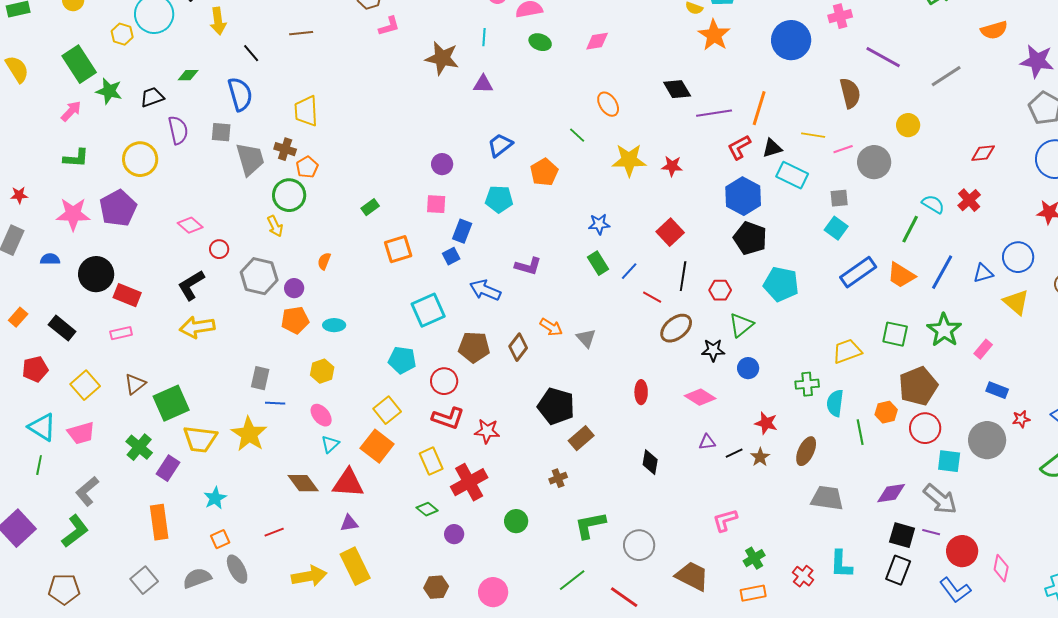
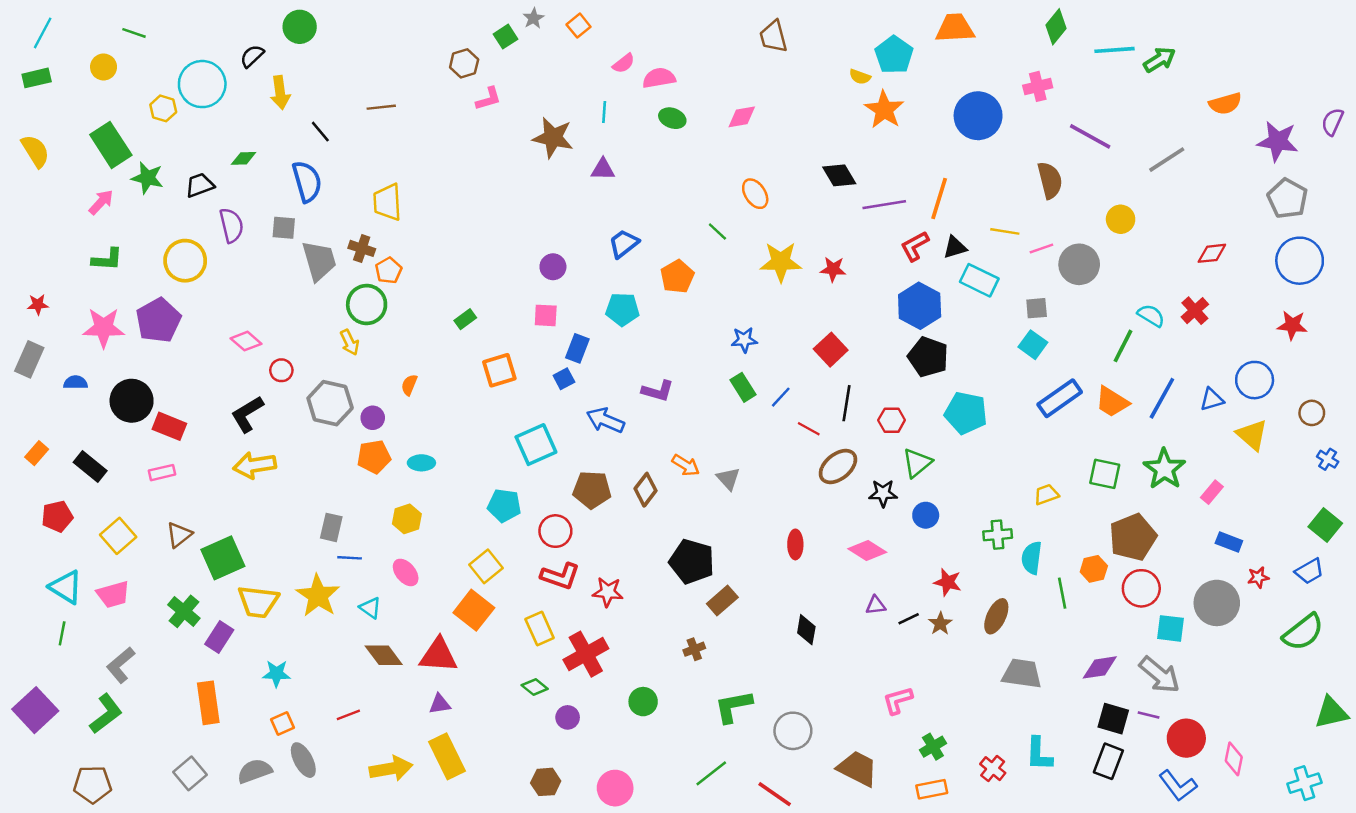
yellow trapezoid: (847, 351) -> (1046, 495), size x0.7
cyan triangle: (330, 444) -> (370, 608), moved, turned -42
cyan star: (215, 498) -> (276, 674), turned 30

